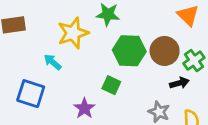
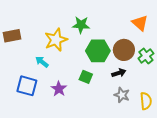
black arrow: (179, 83) -> (119, 73), moved
purple star: (84, 108) -> (59, 89), moved

